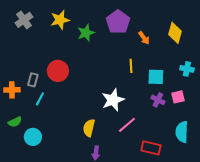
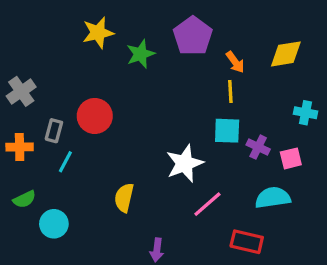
gray cross: (24, 20) -> (21, 91), moved
yellow diamond: (175, 33) -> (286, 54), turned 65
yellow line: (131, 66) -> (230, 91), moved
cyan square: (156, 77) -> (227, 131), moved
purple cross: (158, 100) -> (258, 147), moved
yellow semicircle: (89, 128) -> (124, 198), moved
cyan semicircle: (182, 132) -> (273, 198), moved, turned 80

